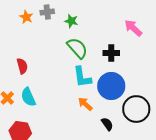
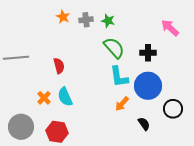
gray cross: (47, 12) -> (86, 20), moved
orange arrow: (85, 104) -> (122, 104), turned -91
black circle: (136, 109) -> (173, 109), size x0.7

